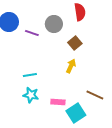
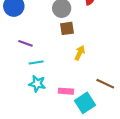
purple line: (32, 33) -> (26, 43), moved
brown square: (75, 43) -> (67, 28), moved, turned 32

